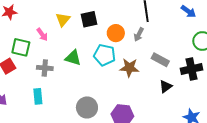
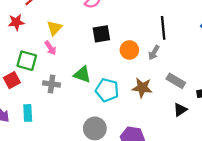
yellow triangle: (63, 20) -> (54, 28), moved
cyan pentagon: (104, 55) -> (107, 90), moved
cyan rectangle: (38, 96) -> (28, 113), moved

